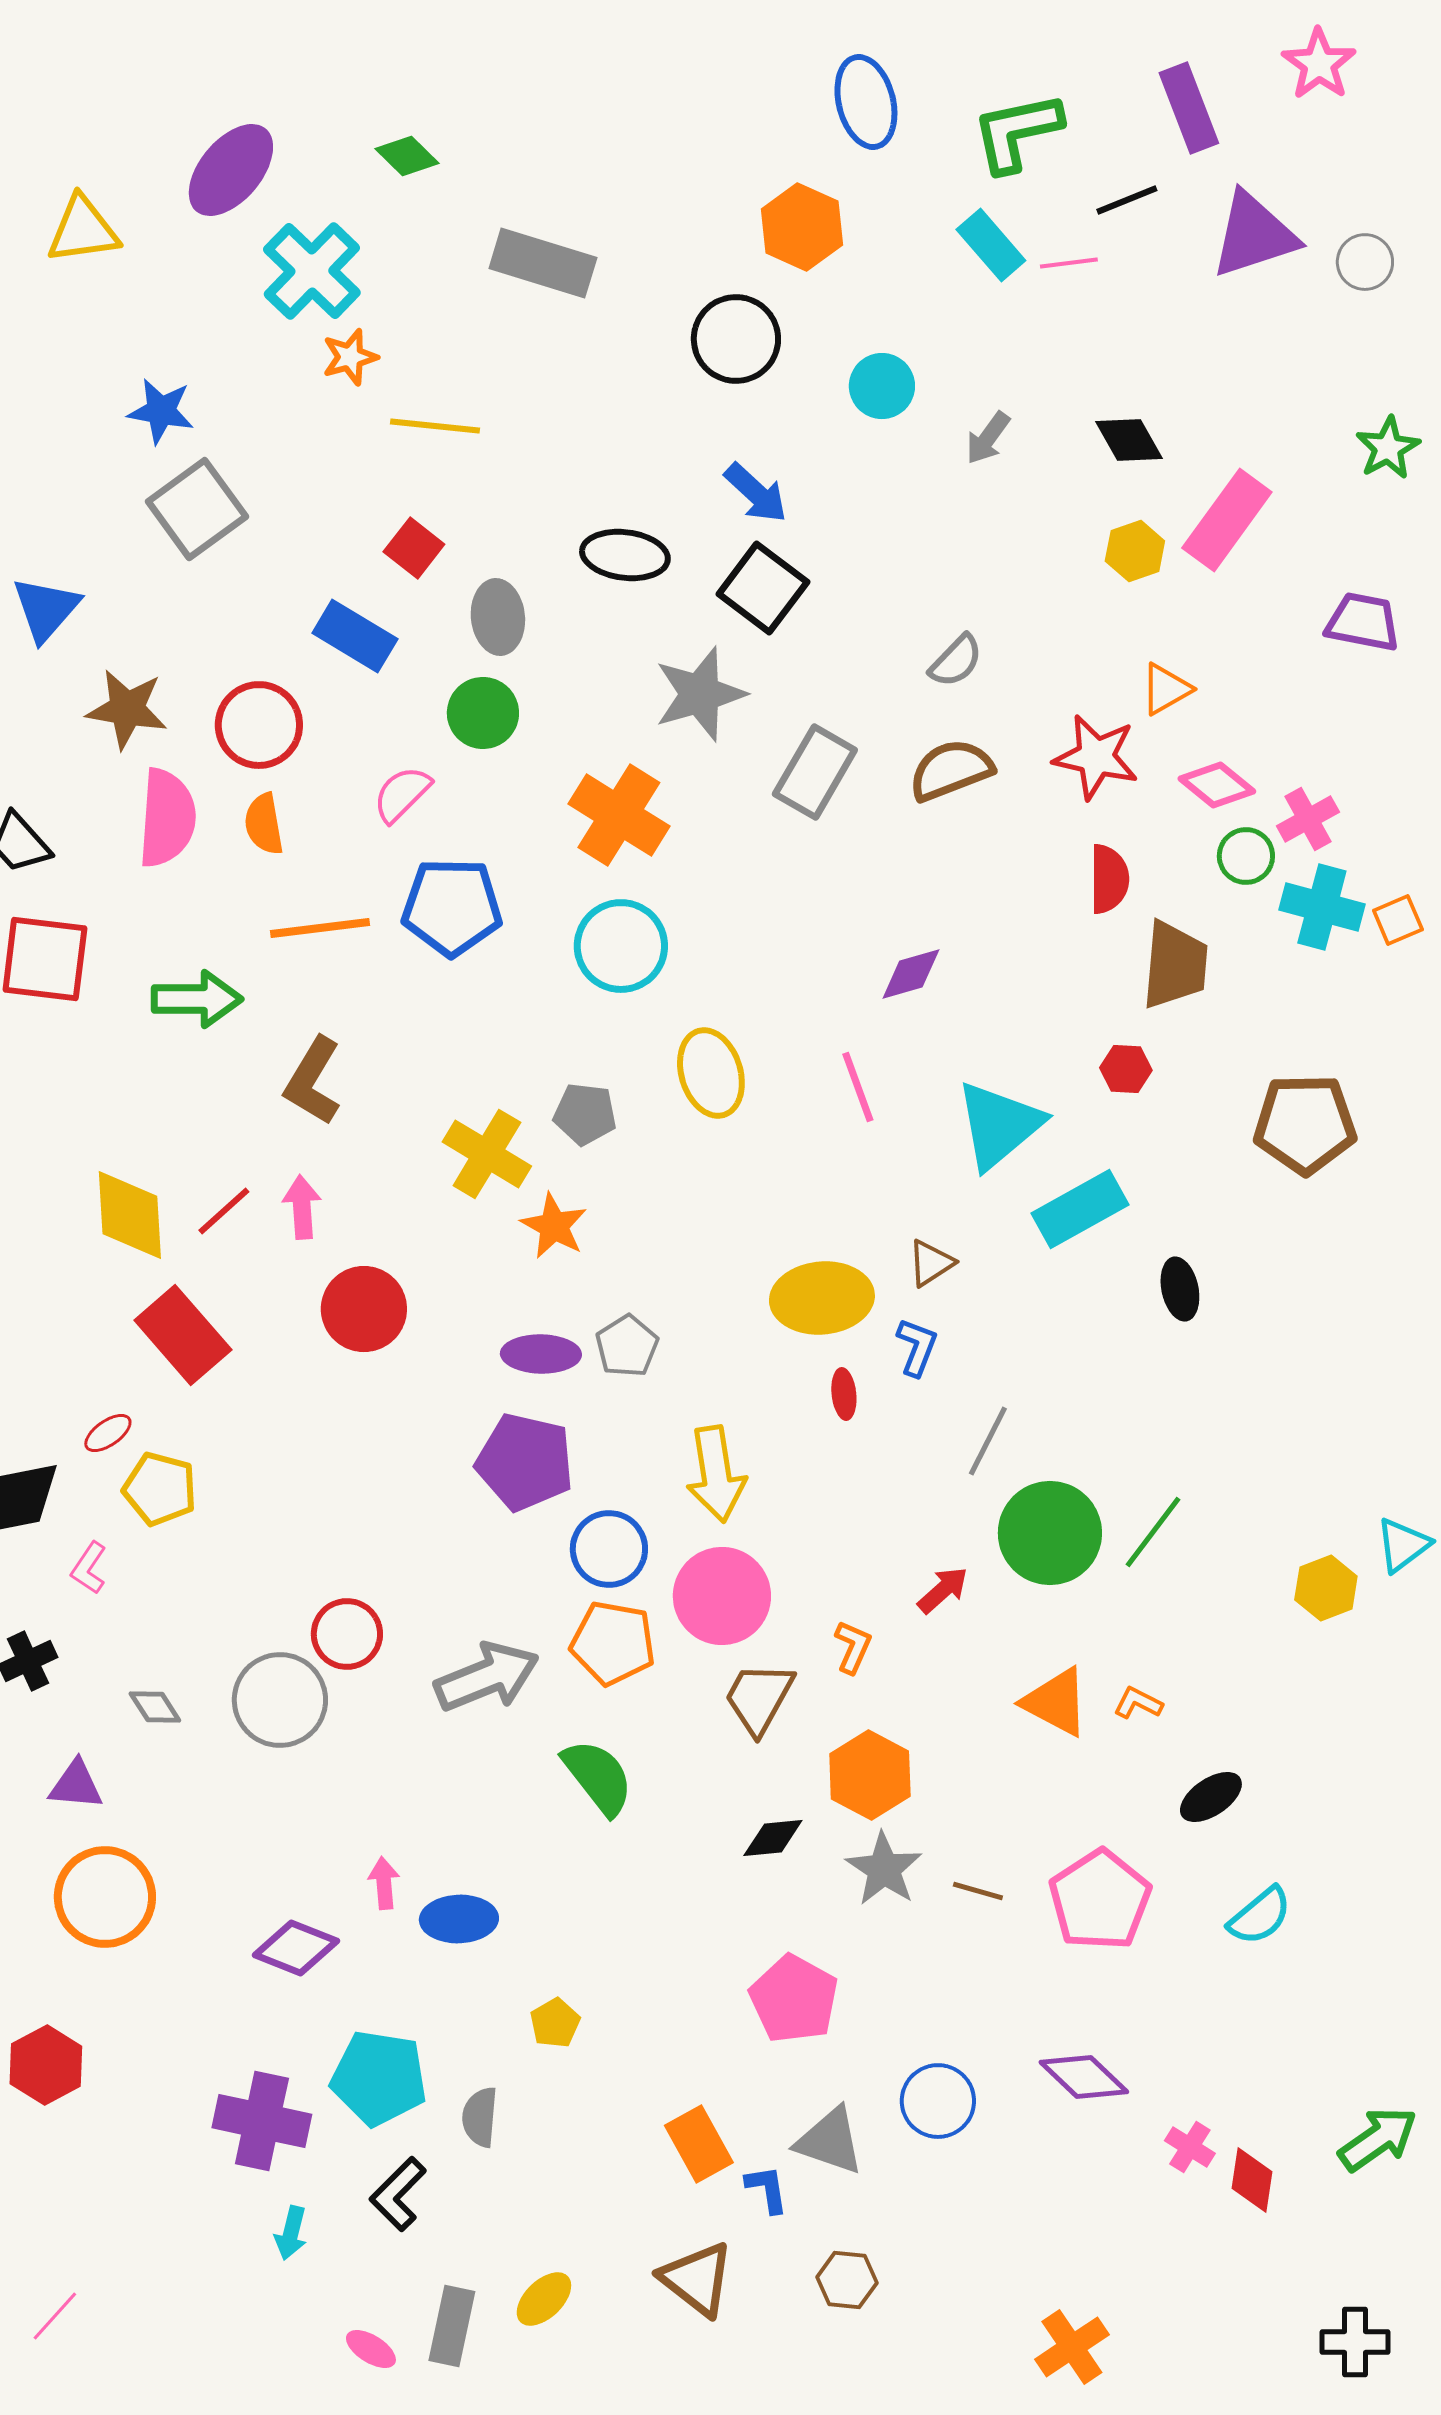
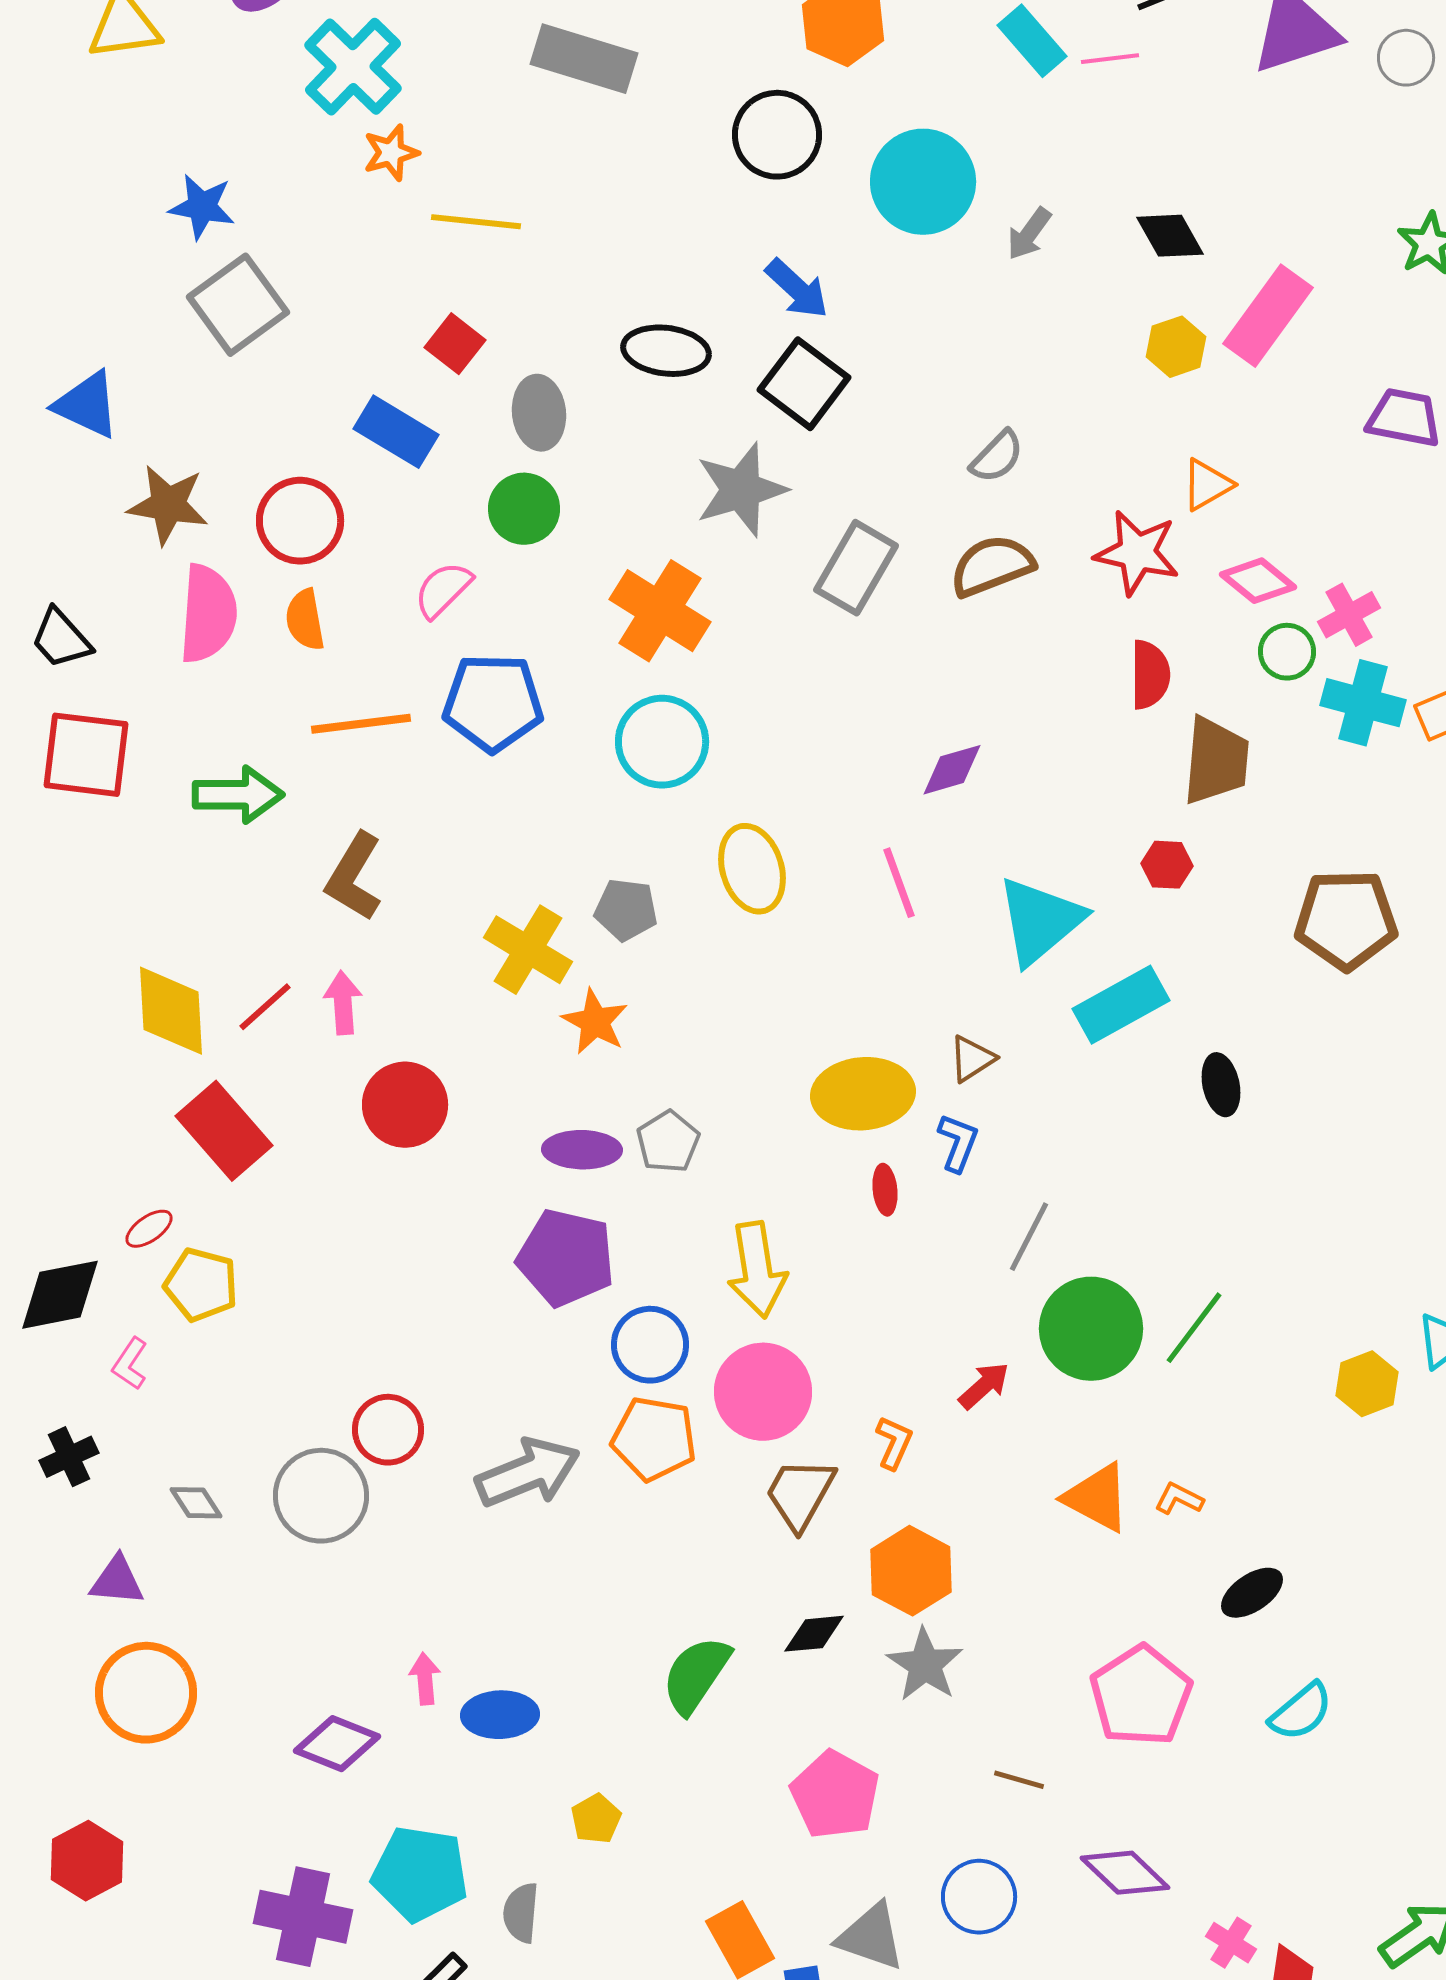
cyan circle: (882, 386) -> (923, 182), size x1.6
blue triangle: (46, 609) -> (87, 405), turned -46
green semicircle: (598, 1777) -> (696, 1675), moved, turned -108
brown line: (978, 1891) -> (1019, 1780), moved

